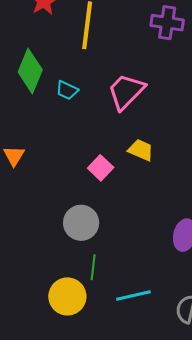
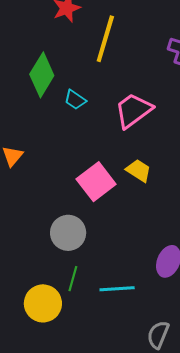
pink square: (101, 168) -> (96, 182), size x1.5
cyan line: (133, 295) -> (117, 289), moved

